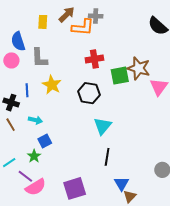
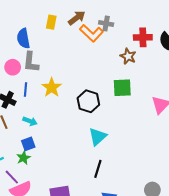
orange L-shape: (83, 27) -> (91, 33), turned 30
gray L-shape: (39, 58) -> (31, 62), moved
red cross: (94, 59) -> (143, 37), moved
pink circle: (11, 60) -> (13, 67), moved
brown star: (139, 68) -> (128, 56), moved, size x0.7
blue square: (45, 141) -> (28, 144), moved

